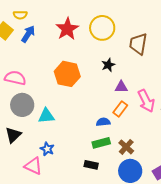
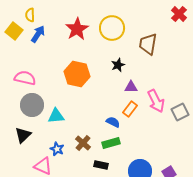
yellow semicircle: (20, 15) -> (30, 15), turned 88
blue semicircle: (103, 122) -> (113, 122), turned 32
brown cross: (126, 147) -> (83, 143), moved

